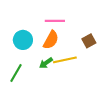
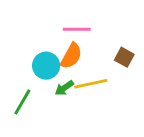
cyan circle: (23, 40) -> (46, 66), moved
brown square: (89, 41) -> (124, 57), turned -32

